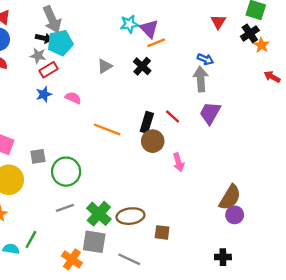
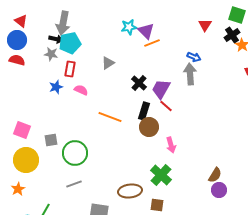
gray arrow: (52, 19) -> (63, 23), turned 35
black cross: (142, 66) -> (139, 83), moved
red rectangle: (49, 70) -> (70, 69), moved, turned -49
purple trapezoid: (210, 113) -> (161, 89), moved
brown semicircle: (230, 197) -> (215, 175), size x0.7
green cross: (99, 214) -> (161, 175), moved

